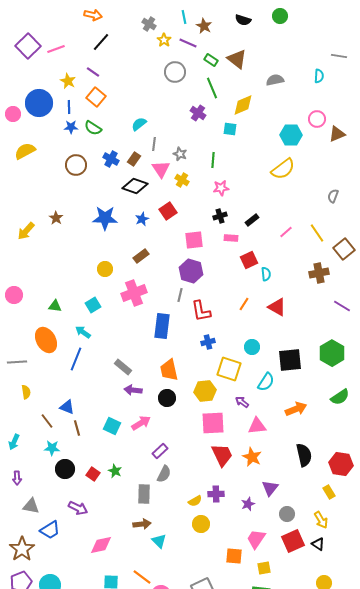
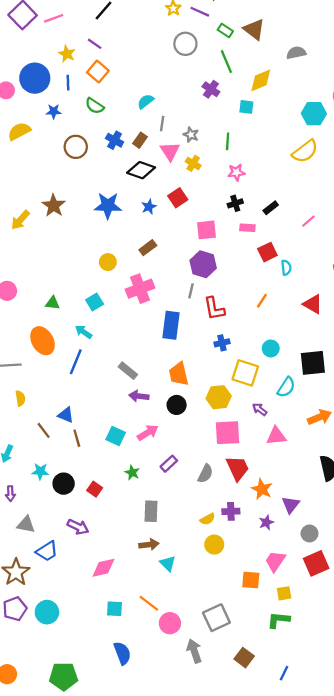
blue star: (71, 127) -> (54, 111), moved
brown star: (56, 218) -> (54, 206), size x1.5
red triangle: (277, 307) -> (313, 304), moved
cyan star: (52, 448) -> (40, 471), moved
orange star: (252, 457) -> (262, 489), moved
green star: (115, 471) -> (132, 473), moved
gray semicircle: (164, 474) -> (205, 474), moved

